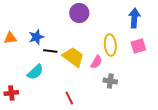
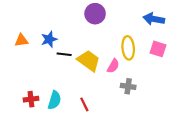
blue arrow: (134, 18) -> (154, 19), turned -84
pink square: (138, 46) -> (158, 49), turned 35
cyan semicircle: (35, 72) -> (54, 100), moved, turned -30
red cross: (11, 93) -> (31, 99), moved

